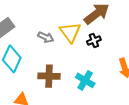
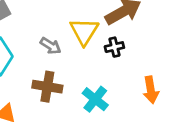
gray arrow: (46, 37) -> (51, 46), moved

